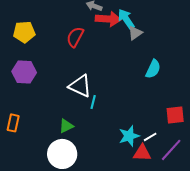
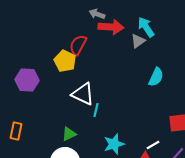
cyan arrow: (126, 19) -> (146, 27), moved
yellow pentagon: (24, 32) -> (65, 61), moved, turned 30
cyan star: (129, 136) -> (114, 144), moved

